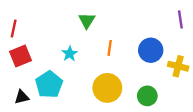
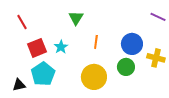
purple line: (180, 19) -> (158, 17), turned -56
red line: (14, 29) -> (22, 22), moved, turned -42
red square: (21, 56) -> (37, 48), moved
green circle: (147, 96) -> (126, 67), moved

